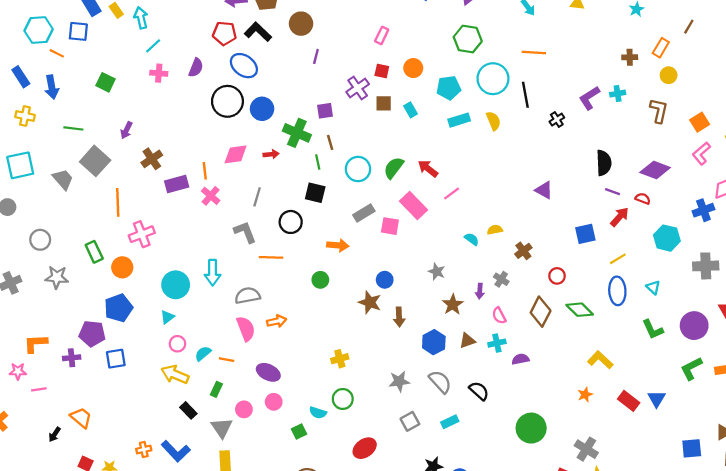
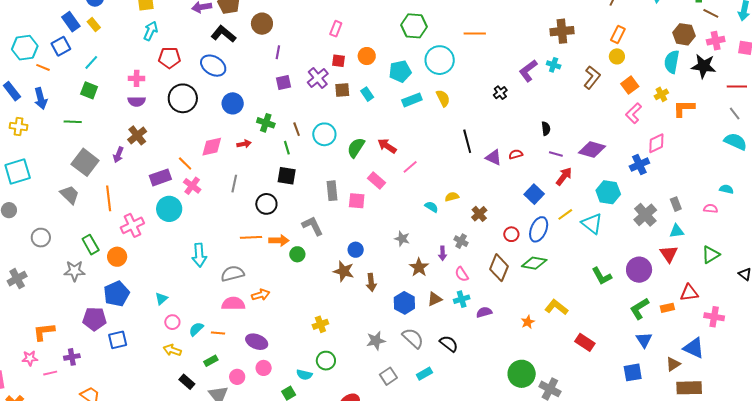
cyan arrow: (141, 18) -> (151, 31), moved, turned 42
blue square: (78, 31) -> (61, 46), turned -30
red pentagon: (224, 33) -> (169, 58), moved
cyan line: (153, 46) -> (91, 62), moved
orange rectangle: (661, 48) -> (618, 35), moved
brown cross: (630, 57) -> (562, 31), size x1.6
purple semicircle: (196, 68) -> (137, 101), moved, turned 72
yellow circle: (669, 75) -> (617, 56), moved
cyan cross: (618, 94) -> (554, 65), turned 32
black line: (525, 95) -> (467, 141), moved
black circle: (227, 101) -> (183, 98), moved
purple square: (325, 111) -> (284, 83), moved
brown L-shape: (659, 111) -> (592, 77), turned 30
green line: (73, 128) -> (73, 122), moved
purple arrow: (126, 130) -> (118, 155), moved
green cross: (297, 133) -> (266, 123), size x0.7
brown cross: (152, 159) -> (137, 135), moved
black semicircle: (604, 163) -> (546, 129), size x0.6
cyan circle: (358, 169) -> (324, 134), moved
purple diamond: (655, 170) -> (592, 150), moved
orange line: (205, 171) -> (185, 163), turned -35
gray trapezoid: (63, 179) -> (70, 195), moved
red semicircle: (643, 199) -> (516, 154), moved, turned -32
pink rectangle: (413, 206) -> (377, 181), size x0.7
gray rectangle: (364, 213) -> (332, 191), turned -60
gray L-shape: (245, 232) -> (313, 226), moved
blue square: (585, 234) -> (534, 194), turned -30
orange arrow: (338, 245) -> (279, 240), moved
gray cross: (706, 266) -> (645, 215), turned -35
gray star: (57, 277) -> (74, 271), moved
cyan circle: (176, 285) -> (169, 209), moved
cyan triangle: (653, 287) -> (592, 224), moved, size x1.6
blue ellipse: (617, 291) -> (539, 229), moved, turned 30
green diamond: (580, 310) -> (534, 263), turned -30
pink semicircle: (246, 329) -> (233, 304), turned -65
purple cross: (72, 358) -> (72, 357), moved
yellow arrow: (175, 375) -> (172, 350), size x0.7
green rectangle: (216, 389) -> (211, 361), turned 40
orange star: (585, 395) -> (528, 322), moved
blue triangle: (657, 399) -> (644, 340), moved
green circle: (531, 428) -> (522, 374), moved
blue square: (692, 448) -> (633, 372), moved

